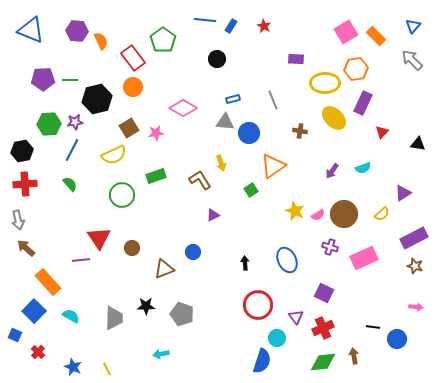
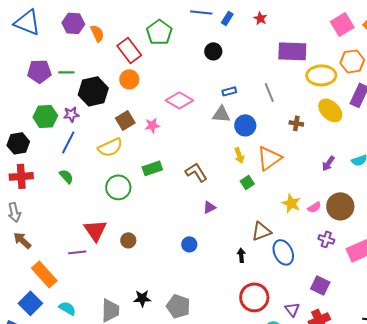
purple rectangle: (296, 59) -> (292, 51), size x1.8
yellow arrow: (221, 163) -> (239, 155), moved
brown triangle: (164, 269) -> (261, 231), moved

